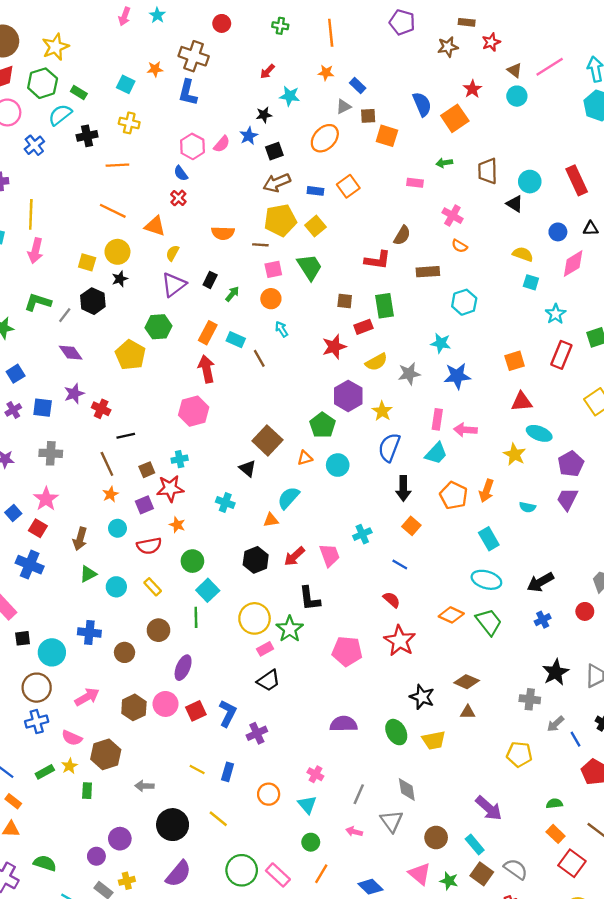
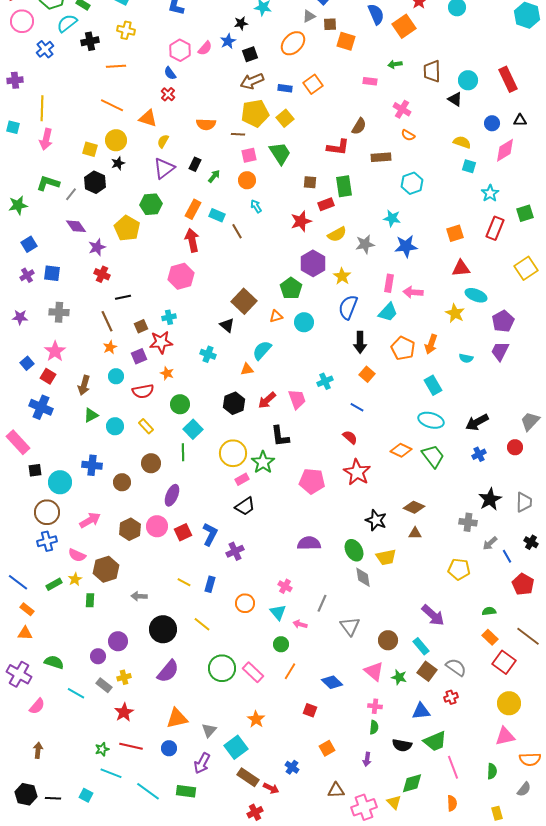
purple star: (74, 394) -> (97, 247), moved
gray diamond: (407, 789) -> (363, 577), moved
pink arrow: (354, 832) -> (300, 624), moved

